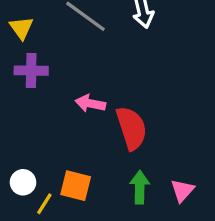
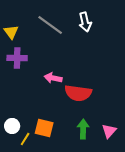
red semicircle: (131, 128) -> (78, 93), turned 116

